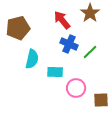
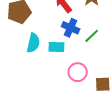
cyan rectangle: (55, 72) -> (56, 47), moved

